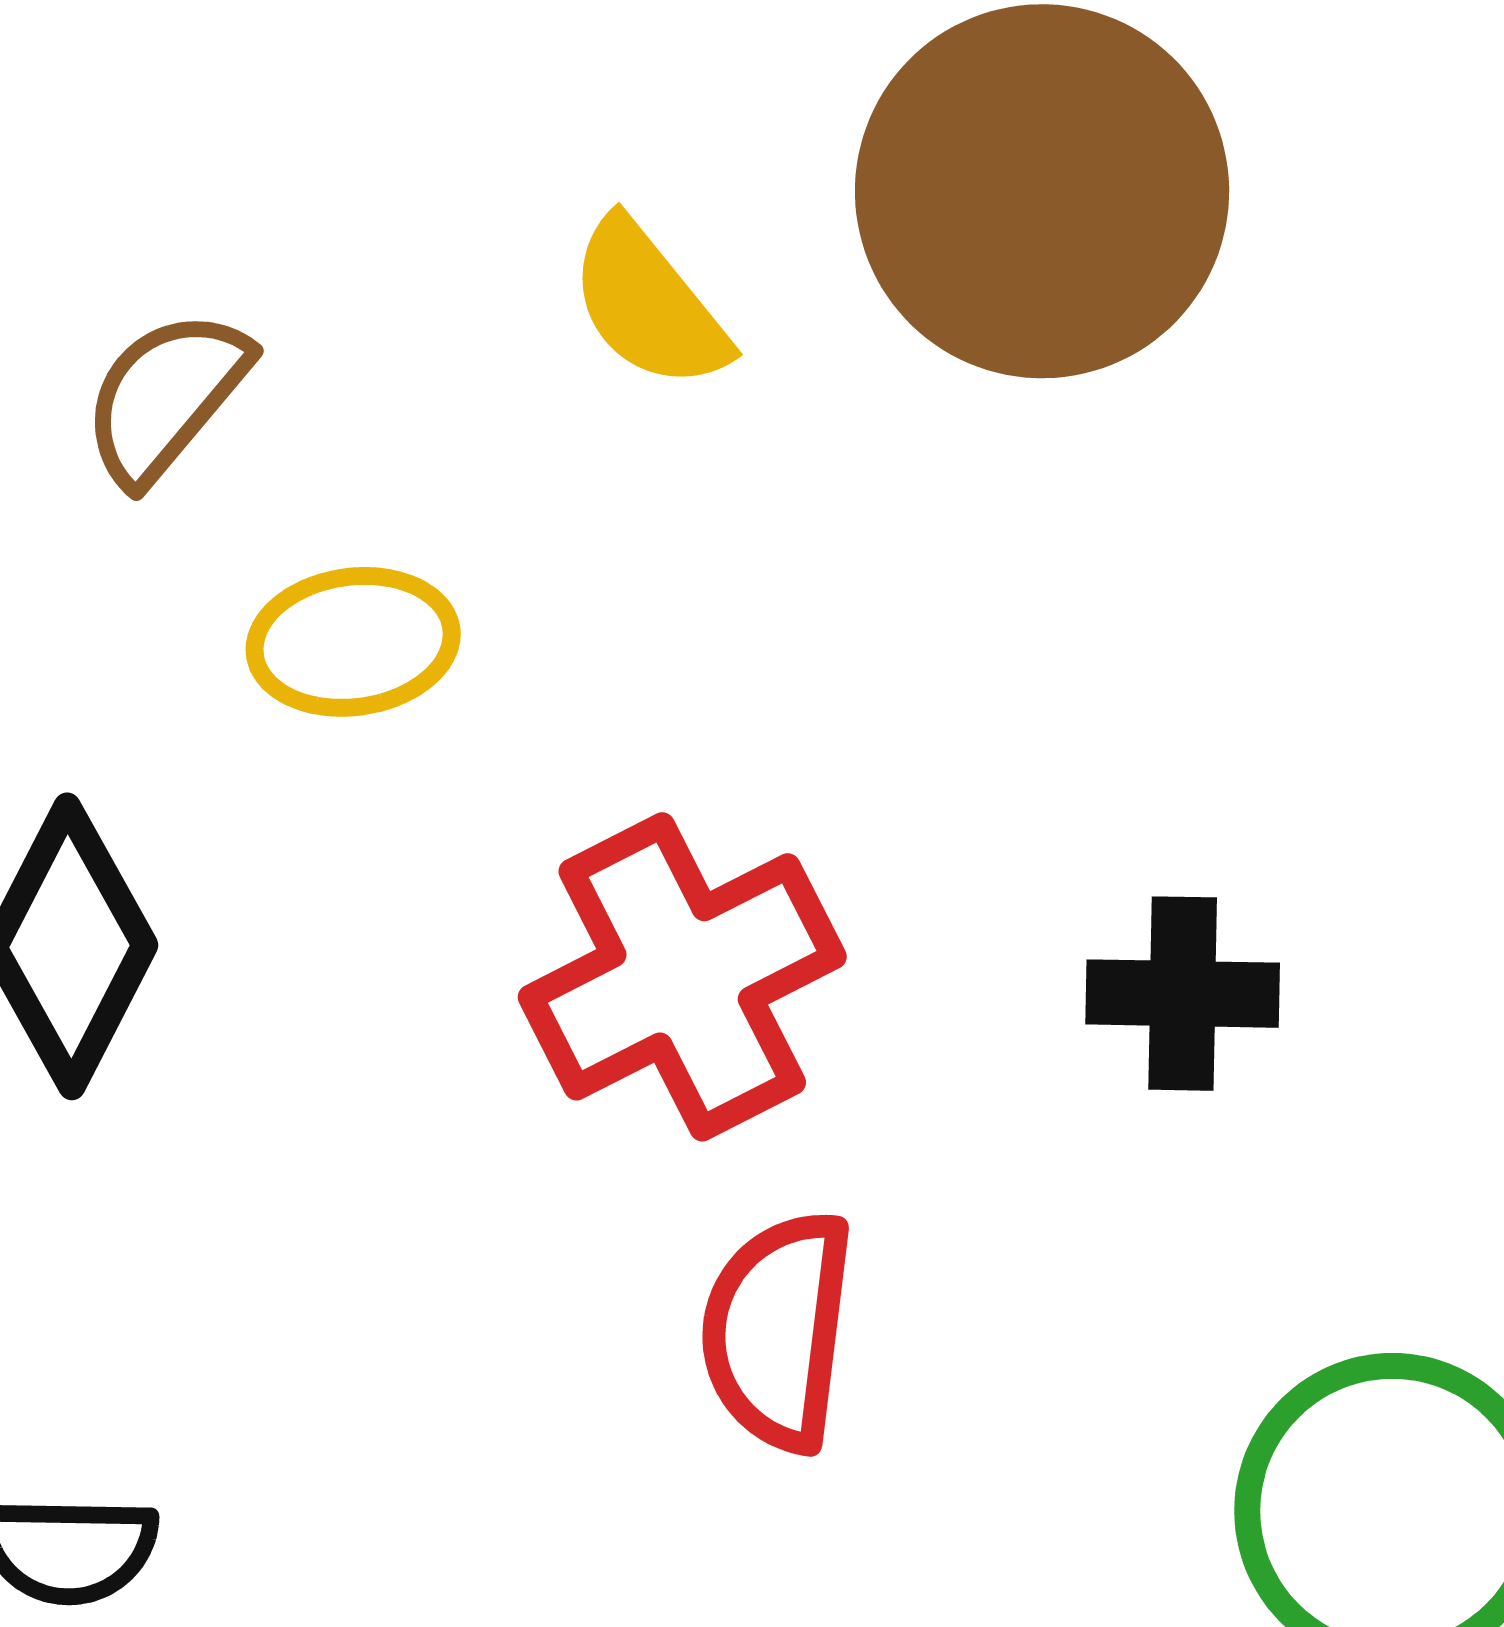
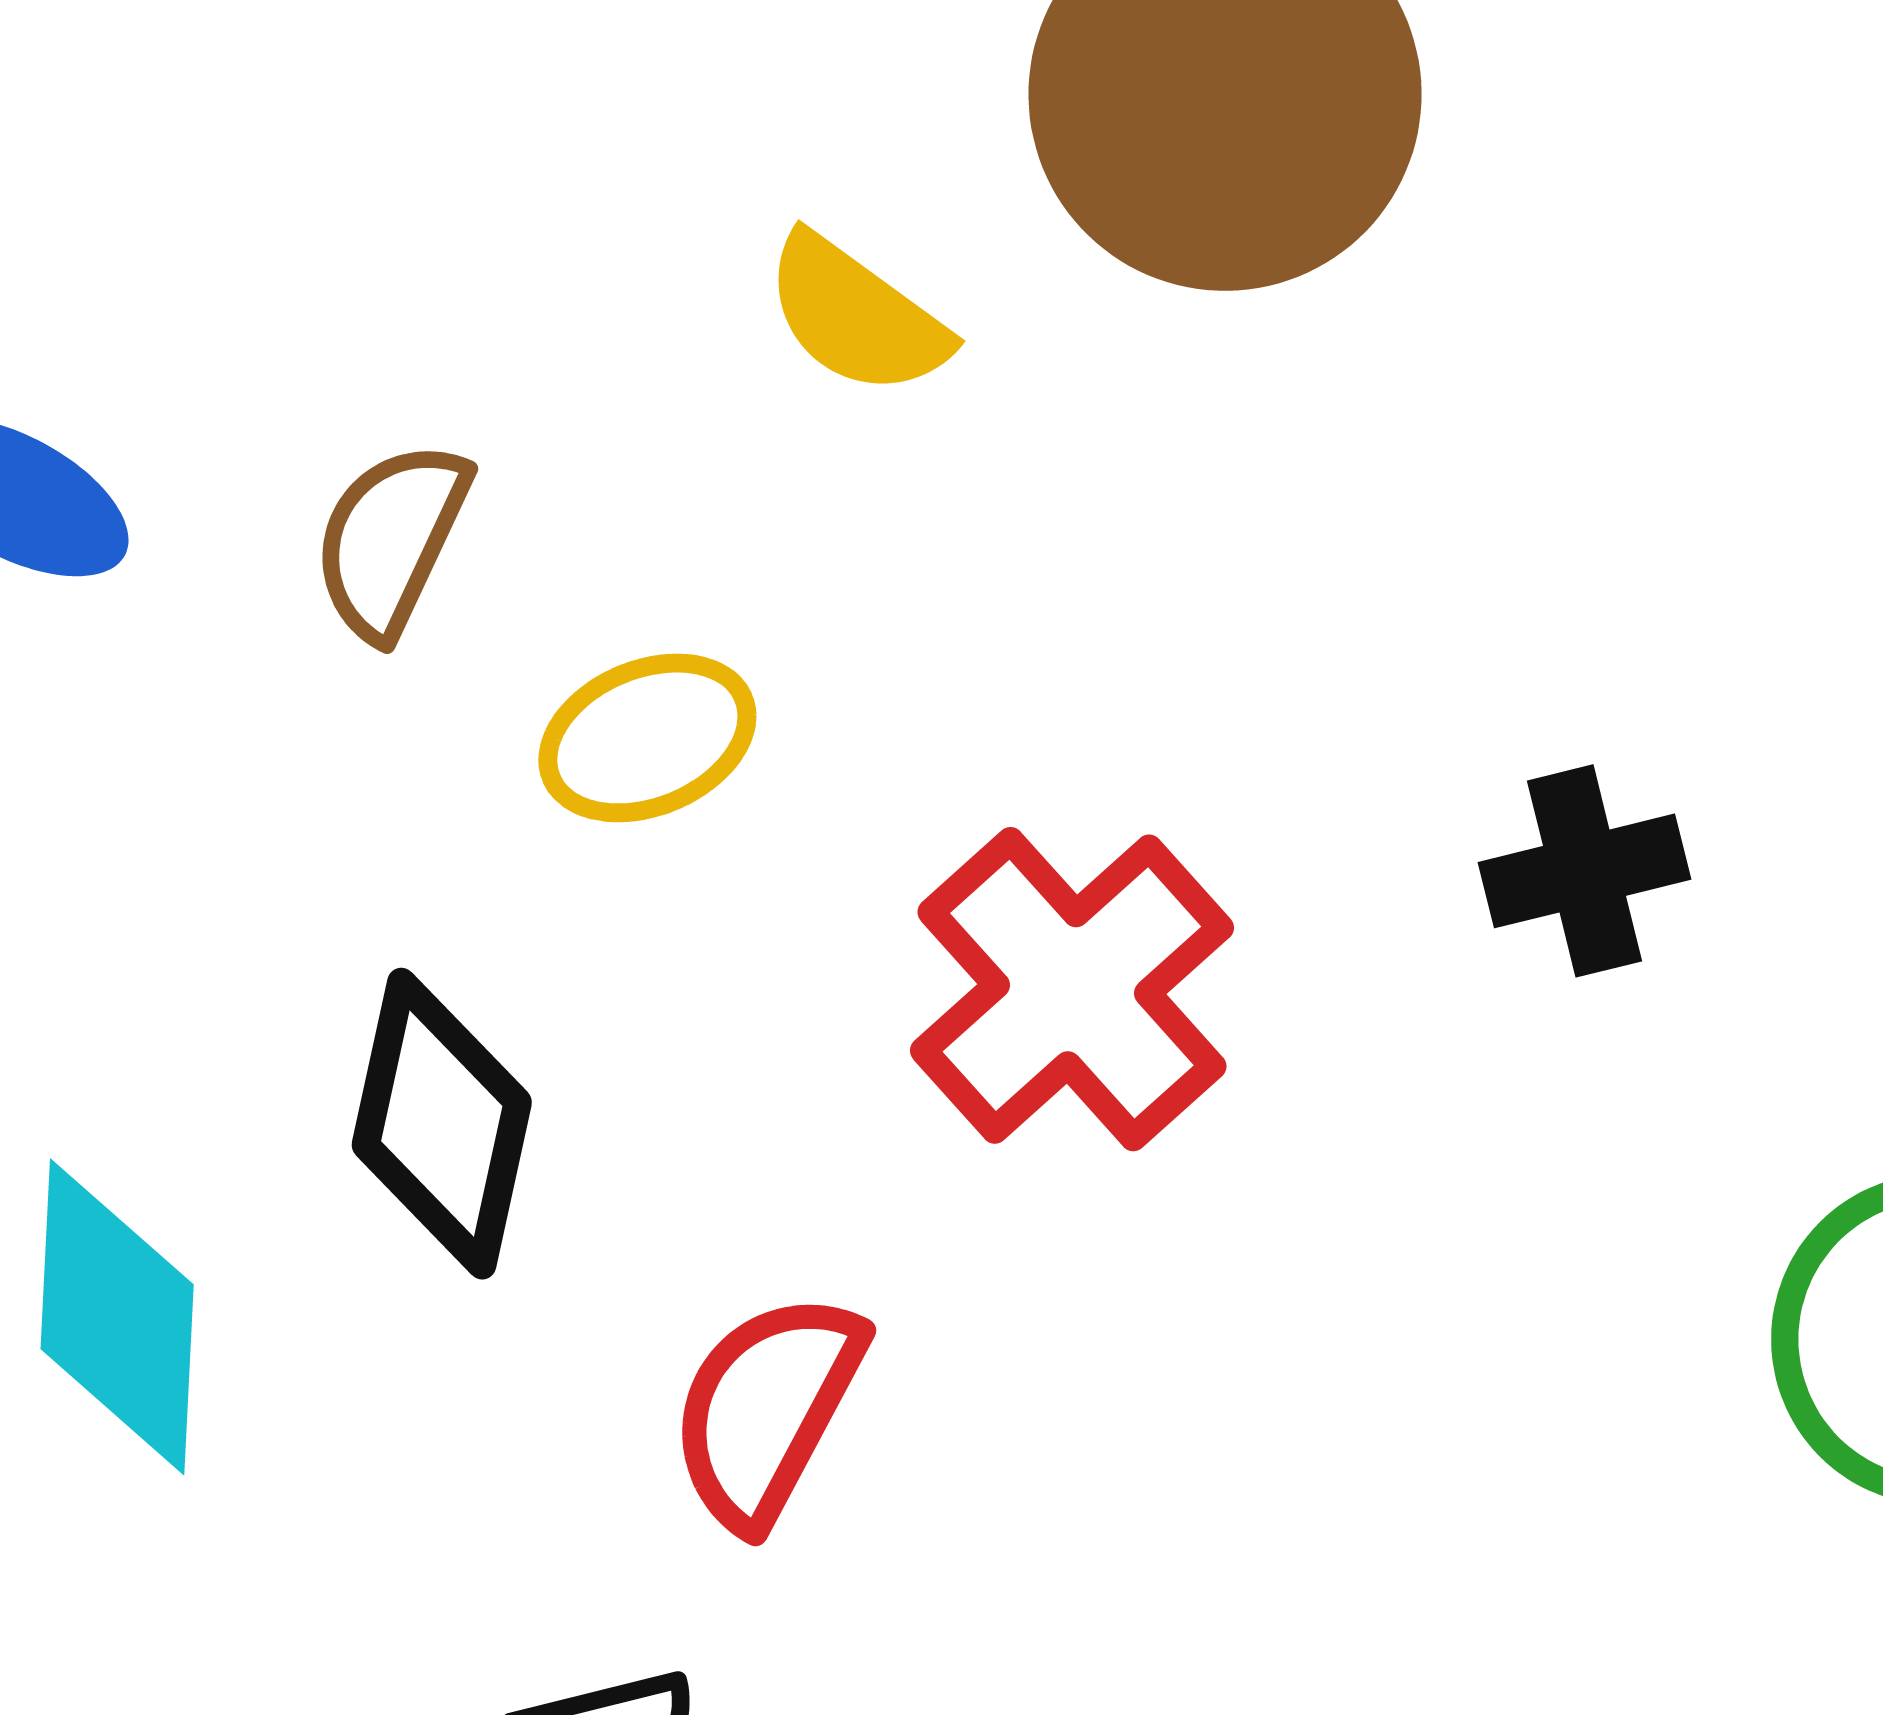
red semicircle: (778, 1331) -> (767, 1409), moved, turned 36

